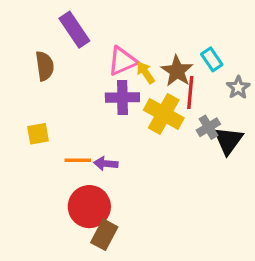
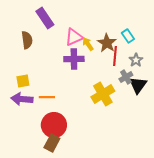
gray star: (238, 87) -> (136, 60), moved
yellow cross: (164, 114) -> (103, 94), moved, turned 30
purple arrow: (106, 164) -> (22, 99), moved, size x1.5
brown rectangle: (104, 235) -> (52, 143), moved

